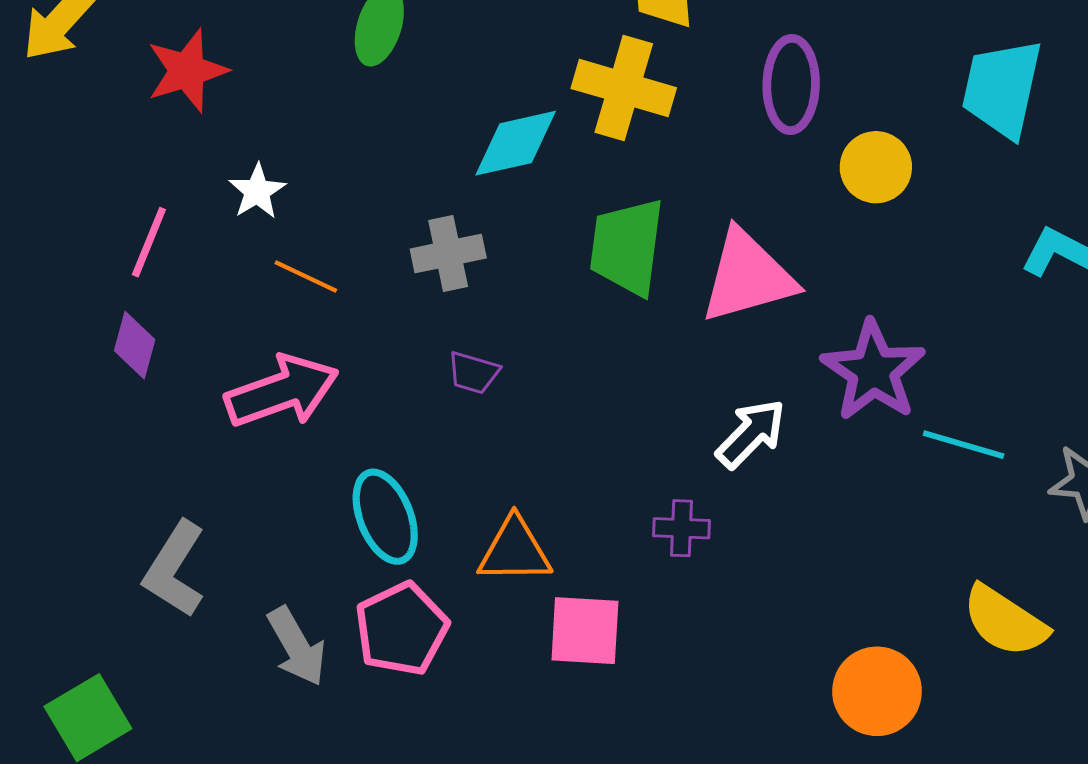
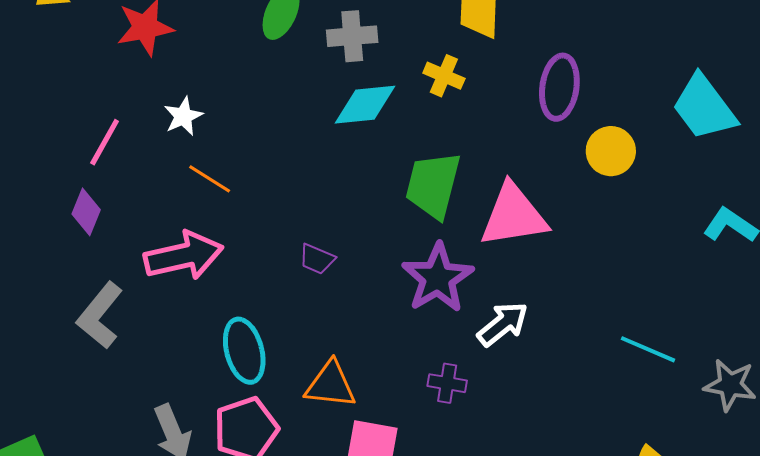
yellow cross: (624, 88) -> (444, 76), size x0.6
cyan trapezoid: (1002, 88) -> (704, 107), turned -56
gray cross: (448, 254) -> (352, 36), moved
purple star: (873, 371) -> (438, 278), moved
gray L-shape: (175, 569) -> (100, 315), moved

